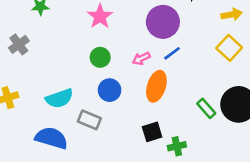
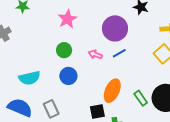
pink arrow: (141, 58) -> (95, 55), turned 40
orange ellipse: (156, 86) -> (112, 91), moved
gray rectangle: (89, 120) -> (51, 109), moved, turned 36

